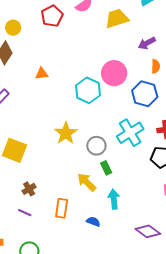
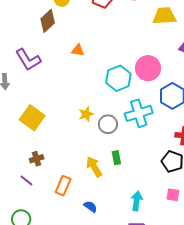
yellow star: (66, 133) -> (86, 114), size x0.7
cyan cross: (130, 133) -> (139, 113), moved
gray circle: (96, 146) -> (108, 124), moved
cyan arrow: (114, 199) -> (137, 201), moved

